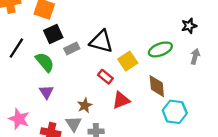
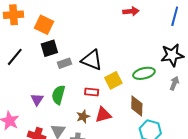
black star: (189, 26) -> (172, 55), size x1.6
green semicircle: (45, 62) -> (58, 95), moved, turned -132
red rectangle: (105, 77) -> (92, 92), turned -40
brown star: (85, 105) -> (83, 116), moved

